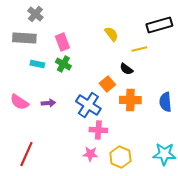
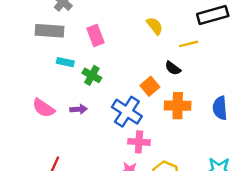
green cross: (63, 64) -> (92, 75), moved

